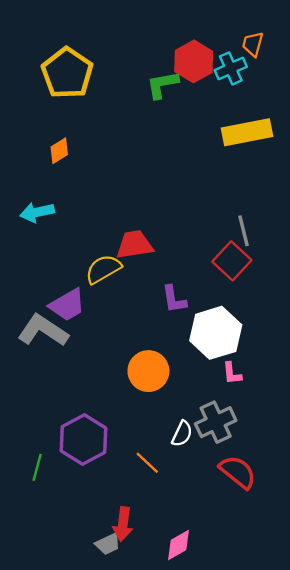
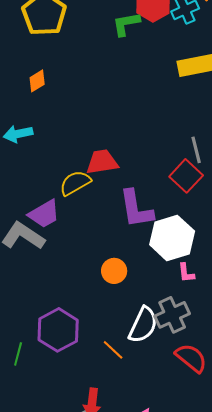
purple L-shape: (174, 299) -> (136, 209), size x1.6
orange circle: (148, 371) -> (114, 271), size x0.7
white semicircle: (182, 434) -> (143, 325), size x1.6

